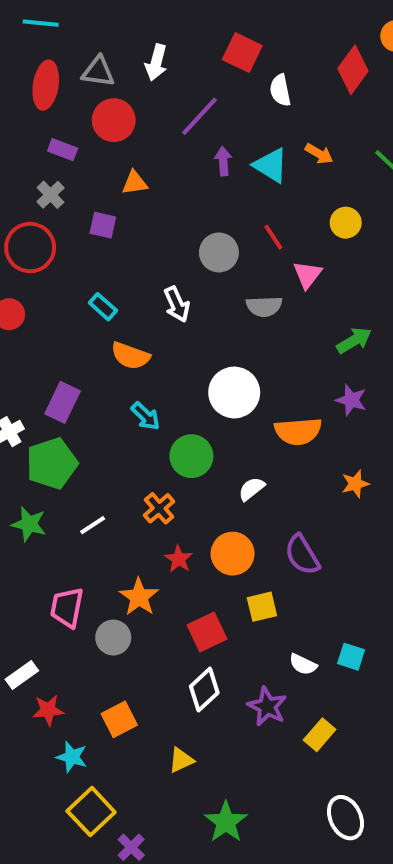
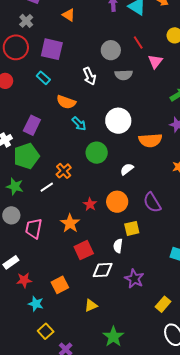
orange triangle: (135, 183) -> (69, 15), turned 40
purple square: (103, 225) -> (52, 49), moved, size x1.6
gray semicircle: (264, 306) -> (124, 75), moved
cyan rectangle: (103, 307) -> (43, 78), moved
cyan arrow: (146, 416) -> (79, 124), moved
orange cross: (159, 508) -> (64, 171), moved
red square: (207, 632) -> (84, 250), moved
gray circle: (113, 638) -> (11, 215), moved
white semicircle: (303, 664) -> (118, 246), moved, turned 72
white diamond: (204, 690) -> (103, 270), turned 40
yellow rectangle: (320, 735) -> (163, 304), moved
yellow square: (91, 812) -> (46, 331), size x0.7

